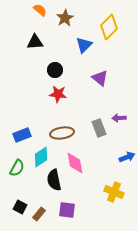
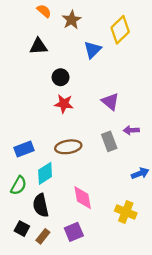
purple triangle: (100, 78) -> (110, 102), moved
pink diamond: (75, 163) -> (83, 198), moved
black semicircle: (54, 180) -> (41, 205), moved
purple square: (67, 210) -> (74, 232), turned -30

